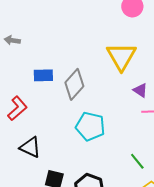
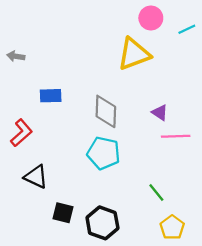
yellow triangle: (121, 56) -> (134, 54), moved, turned 40
gray diamond: (74, 84) -> (106, 111), moved, turned -40

